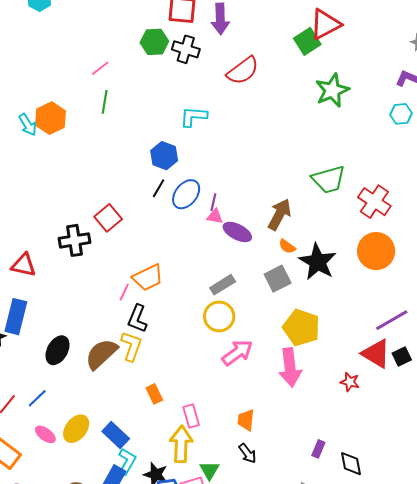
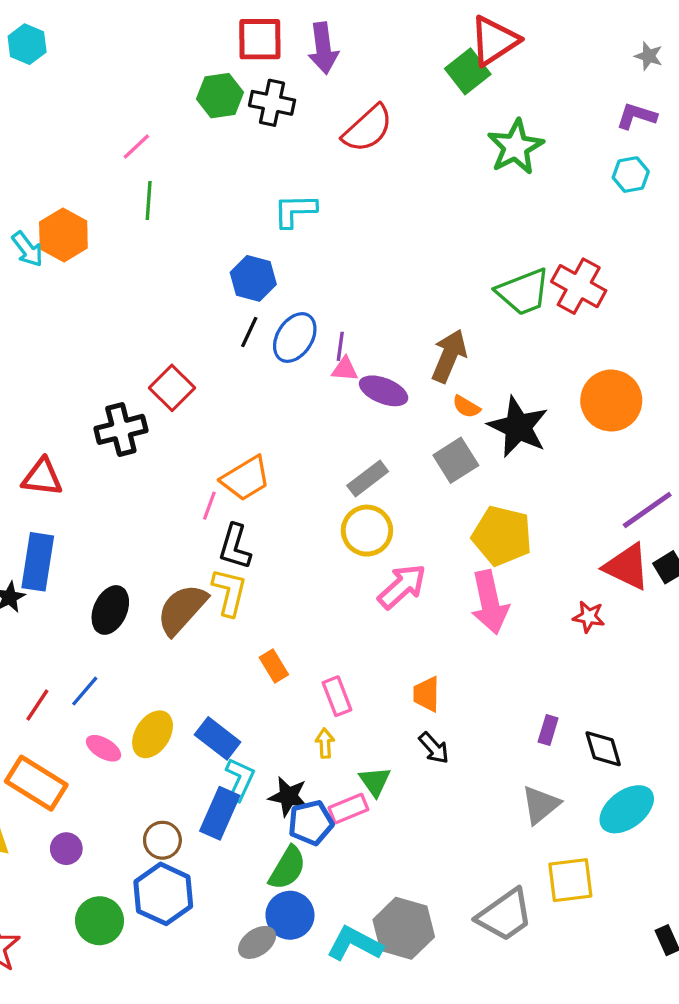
red cross: (374, 202) -> (579, 286), moved
yellow arrow: (181, 444) -> (325, 743), size x0.5

